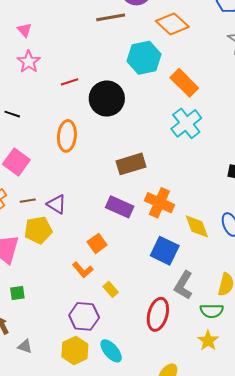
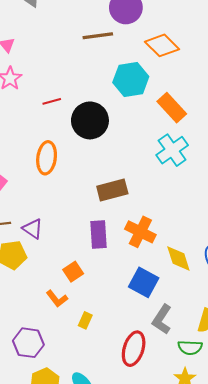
purple rectangle: (120, 207) -> (99, 234), turned 60
yellow rectangle: (111, 289) -> (85, 320), turned 63
purple hexagon: (84, 316) -> (28, 343), moved

